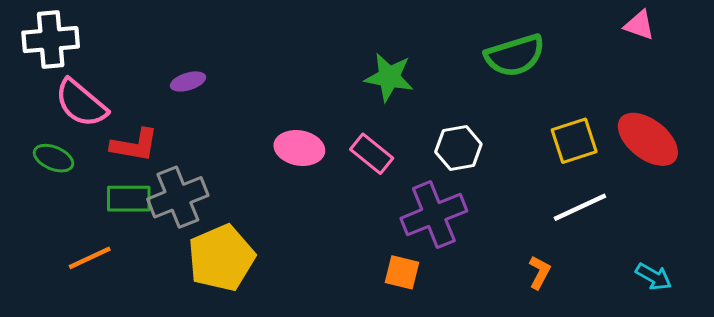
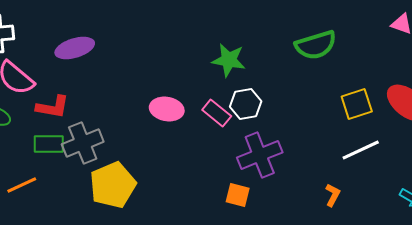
purple ellipse: (188, 81) -> (75, 48), moved, size x1.6
white hexagon: (458, 148) -> (246, 104), moved

